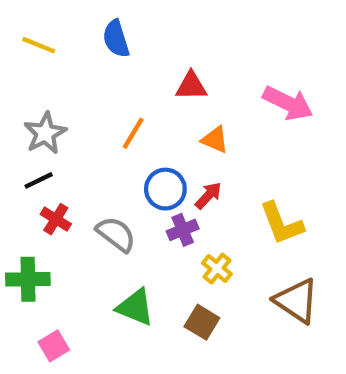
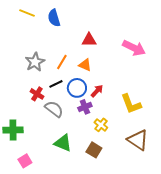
yellow line: (39, 45) -> (27, 13), moved
gray star: (45, 133) -> (35, 62), moved
orange triangle: (215, 140) -> (85, 65), moved
black line: (39, 180) -> (56, 84), moved
red cross: (56, 219) -> (37, 94), moved

